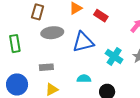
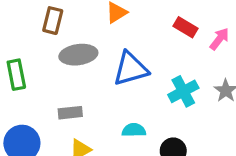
red rectangle: (101, 16) -> (185, 27), moved
cyan cross: (114, 56) -> (183, 91), turned 30

